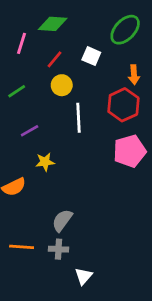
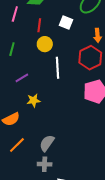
red line: (54, 59) -> (39, 25), turned -32
green line: (17, 91) -> (12, 49), turned -40
orange line: (22, 247) -> (17, 145), moved, turned -48

